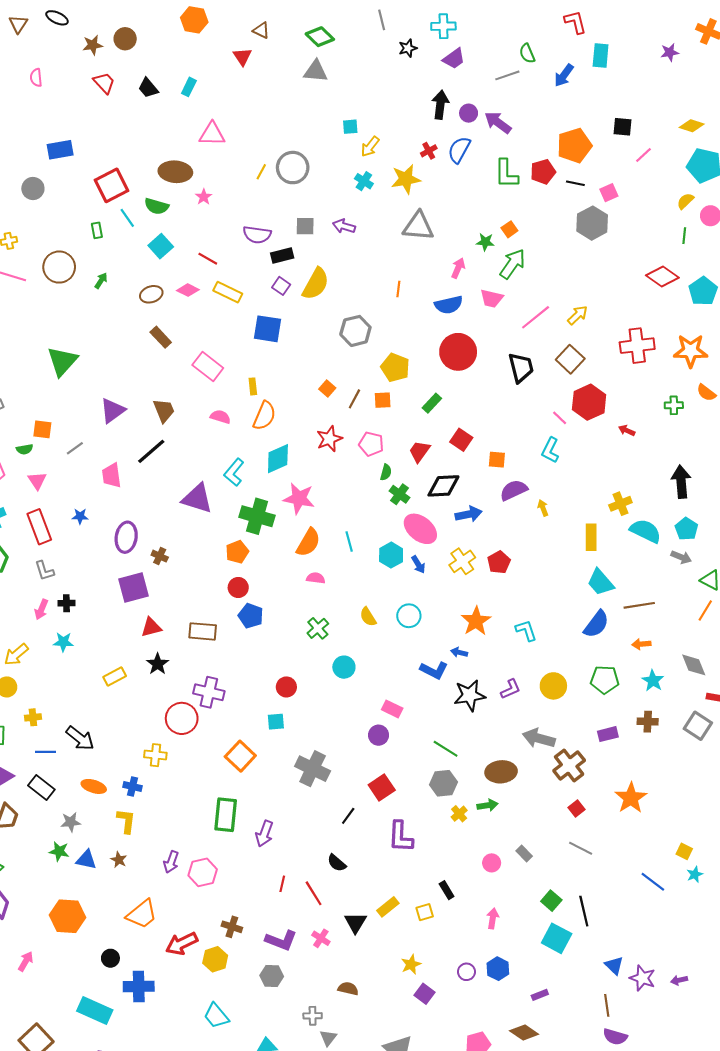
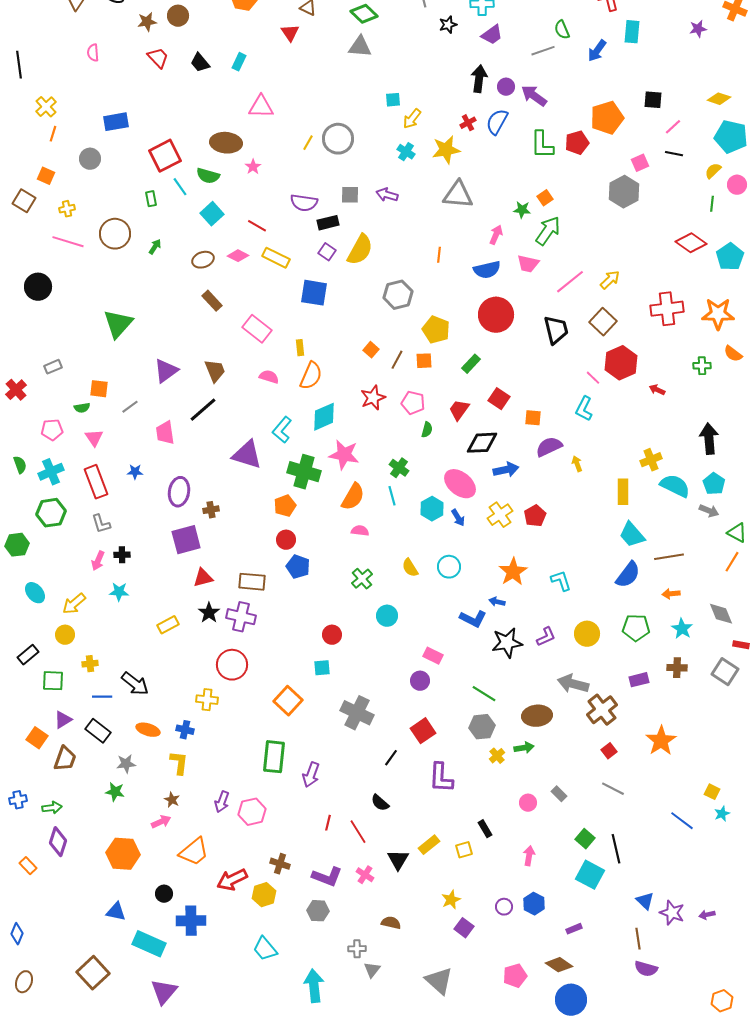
black line: (575, 183) -> (674, 154), moved
green cross: (399, 494) -> (399, 468), moved
brown cross: (160, 556) -> (211, 510), turned -35
purple cross: (209, 692) -> (241, 617), moved
blue triangle: (86, 860) -> (116, 912), moved
pink arrow: (26, 961) -> (161, 822), moved, turned 36

